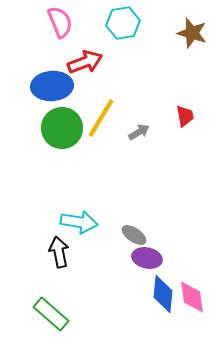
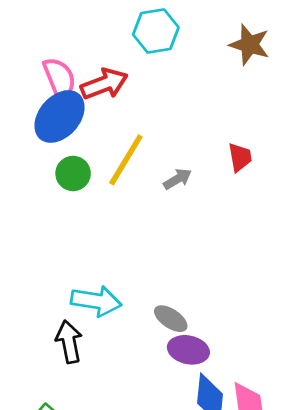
pink semicircle: (60, 22) -> (60, 79), moved
blue ellipse: (52, 86) -> (60, 116), turned -45
green circle: (62, 128) -> (73, 173), size x0.6

